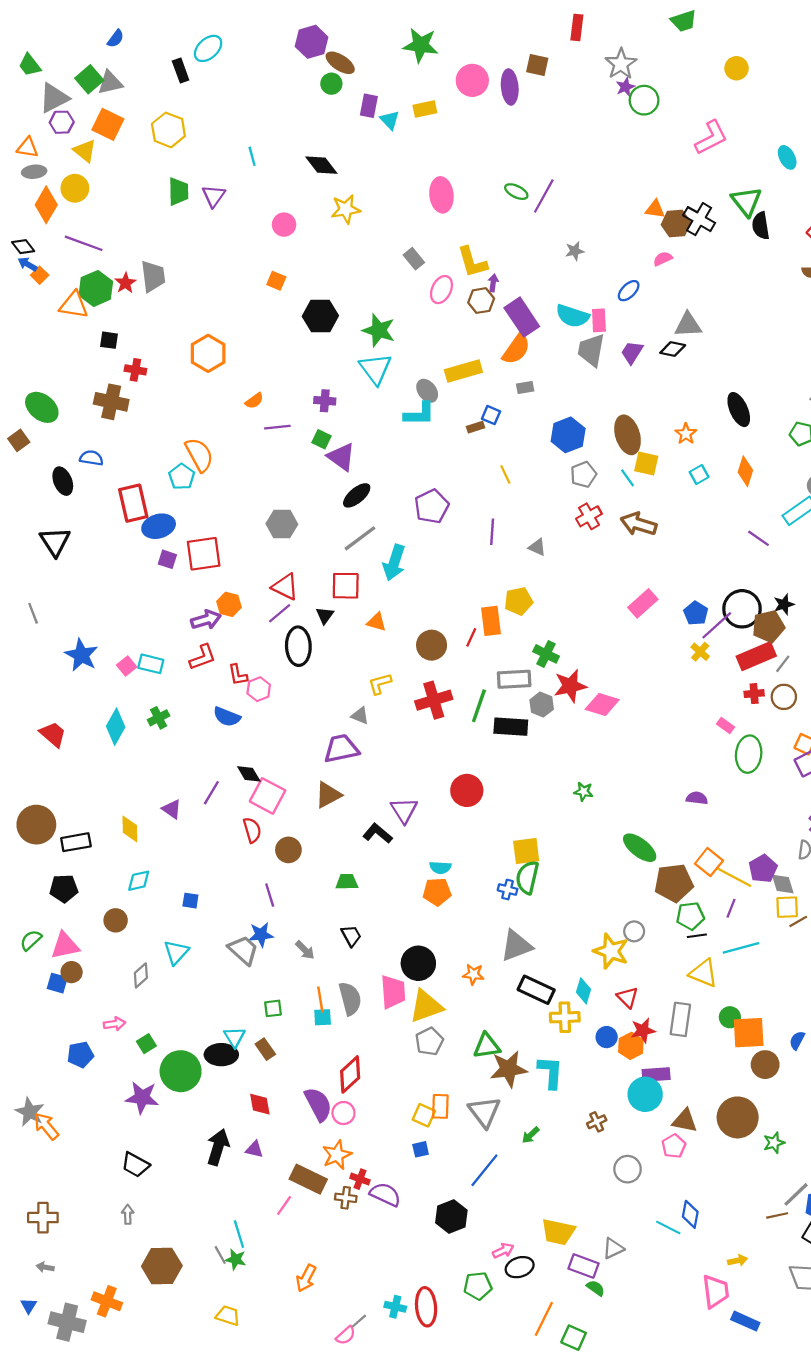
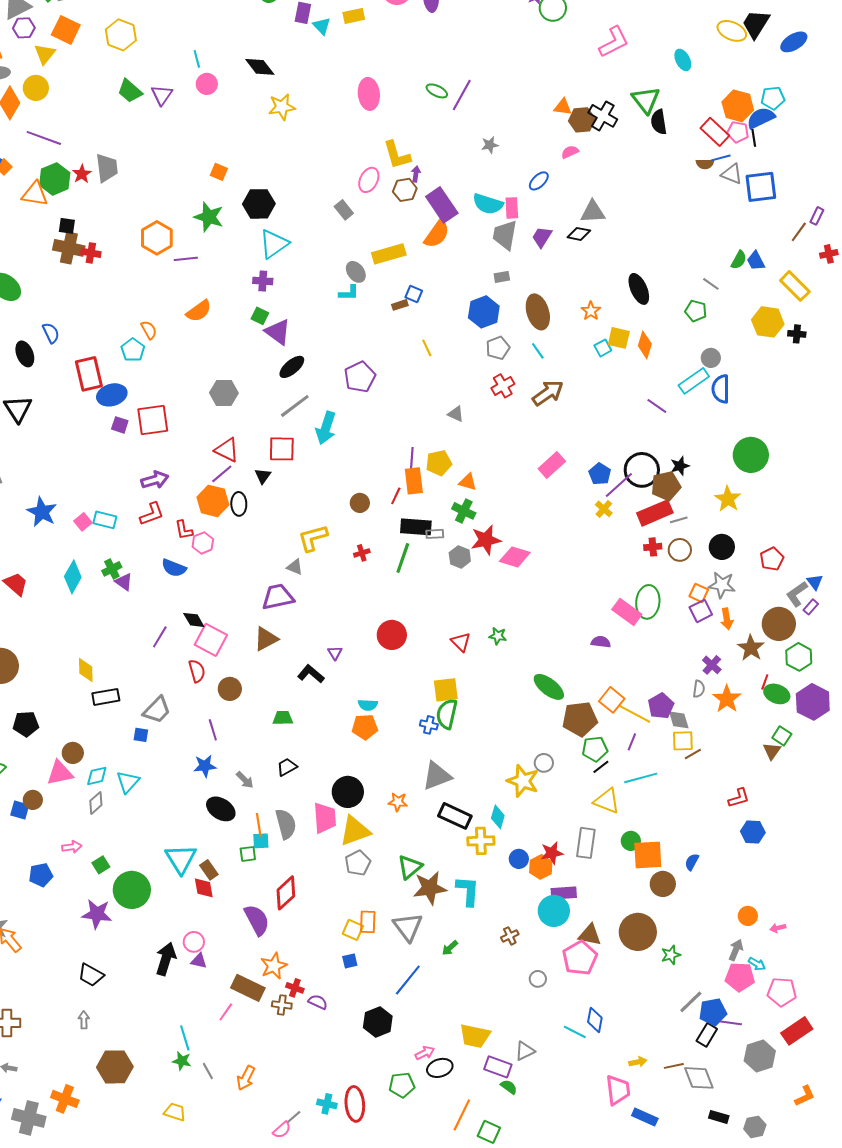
yellow triangle: (85, 151) -> (45, 54), turned 30
green trapezoid: (178, 192) -> (130, 91), turned 132
pink circle: (284, 225) -> (207, 84), moved
gray rectangle: (414, 259) -> (344, 210), moved
green star: (379, 330) -> (209, 217), moved
cyan triangle: (375, 369) -> (274, 244), moved, turned 32
gray rectangle: (525, 388) -> (502, 277), moved
orange semicircle: (254, 401) -> (199, 311), moved, size x1.5
brown cross: (111, 402) -> (69, 248), moved
cyan L-shape: (419, 414) -> (349, 293), size x0.7
purple line: (277, 427) -> (186, 259), moved
orange semicircle: (199, 455) -> (149, 330), size x0.6
blue semicircle: (91, 458) -> (51, 333), turned 55
yellow square: (646, 463) -> (619, 338), moved
brown arrow: (639, 524) -> (548, 393), turned 128
purple line: (492, 532) -> (412, 459), moved
orange hexagon: (229, 604) -> (213, 501), moved, size x1.4
orange triangle: (377, 622) -> (468, 482), moved
brown circle: (432, 645) -> (360, 503), size x0.7
black ellipse: (298, 646) -> (239, 504), size x0.7
gray line: (783, 664) -> (679, 520), turned 36
gray rectangle: (514, 679) -> (435, 534), size x0.6
yellow L-shape: (380, 684) -> (313, 538), size x1.4
red cross: (434, 700) -> (362, 553), size x0.5
pink rectangle: (725, 725) -> (627, 612), moved, size x1.8
black rectangle: (511, 727) -> (416, 527), moved
purple triangle: (172, 809) -> (124, 582), moved
purple triangle: (404, 810) -> (335, 653), size x0.6
black rectangle: (76, 842) -> (106, 697), moved
cyan diamond: (139, 881) -> (97, 776), moved
black trapezoid: (351, 936) -> (287, 767), turned -90
black line: (697, 936) -> (601, 767), turned -30
pink triangle: (65, 946) -> (60, 773), moved
gray trapezoid: (243, 950) -> (157, 710), moved, turned 92
red triangle: (628, 997) -> (461, 642), moved
green square: (273, 1008) -> (248, 854), moved
cyan triangle: (234, 1037) -> (181, 859), size x1.6
green triangle: (487, 1046) -> (410, 867), turned -32
black ellipse: (221, 1055) -> (221, 809), moved, turned 32
red diamond: (260, 1104) -> (204, 888), moved
pink circle: (343, 1113) -> (194, 942), moved
pink pentagon: (674, 1146) -> (580, 958), size x1.6
gray circle: (628, 1169) -> (538, 979), size x0.7
purple semicircle: (385, 1194) -> (318, 1002), size x0.7
brown line: (777, 1215) -> (674, 1066), moved
gray line: (220, 1255) -> (208, 1071), moved

